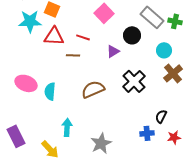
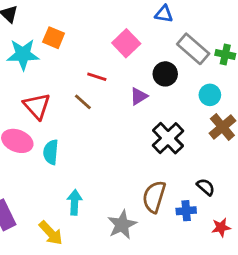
red triangle: (54, 36) -> (37, 106), moved, turned 45
brown line: (73, 55) -> (83, 102), turned 40
brown semicircle: (93, 89) -> (154, 197), moved, turned -50
black semicircle: (161, 116) -> (206, 187), turned 104
red star: (174, 137) -> (221, 227), moved

